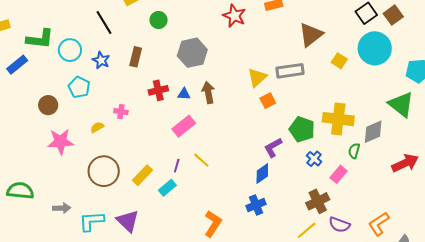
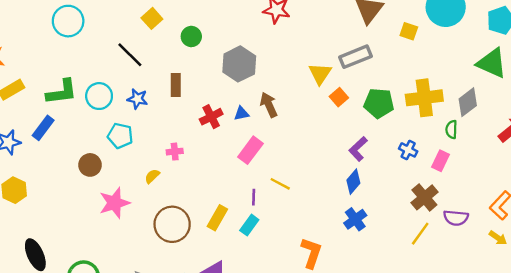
green pentagon: (302, 129) -> (379, 103), moved

